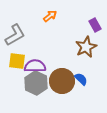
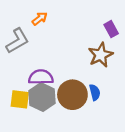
orange arrow: (50, 16) -> (40, 19), moved
yellow square: (17, 61) -> (20, 99), moved
blue semicircle: (81, 79) -> (95, 92), turned 32

